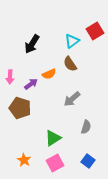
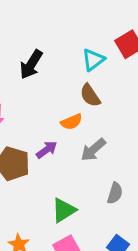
orange semicircle: (49, 74) -> (71, 122), moved
purple arrow: (31, 84) -> (47, 150), moved

